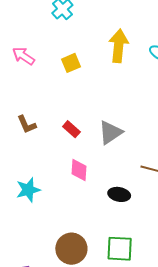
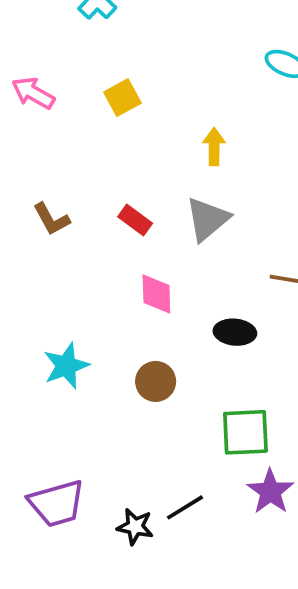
yellow arrow: (119, 46) -> (214, 147), moved, size x0.6
cyan star: (28, 190) -> (66, 366), moved
brown circle: (71, 249) -> (156, 381), moved, size x0.7

